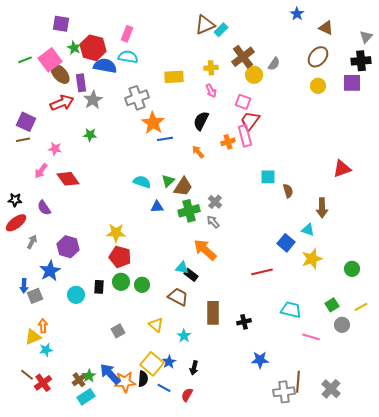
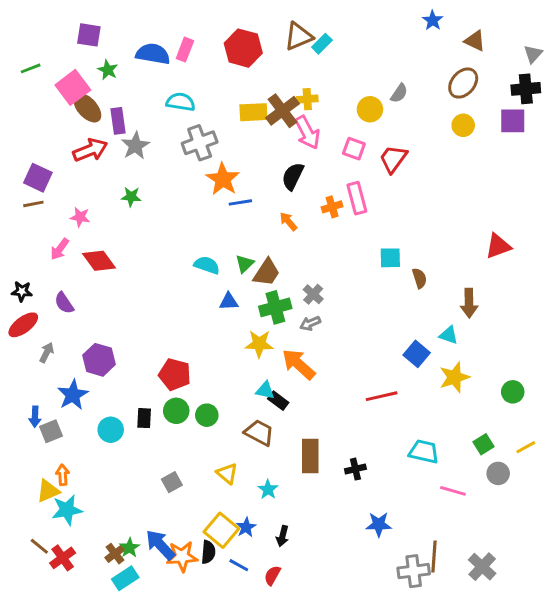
red hexagon: (93, 48) -> (243, 48), moved
cyan semicircle: (128, 57) -> (181, 102), moved
brown cross: (243, 57) -> (283, 111), moved
green line: (25, 60) -> (31, 68), moved
blue semicircle: (105, 66) -> (153, 54), moved
pink arrow: (211, 91) -> (307, 133), size x1.6
red trapezoid: (250, 121) -> (393, 159), moved
gray arrow: (213, 222) -> (310, 323), turned -72
yellow star: (116, 233) -> (259, 344), moved
cyan star: (46, 350) -> (67, 510), size x1.5

